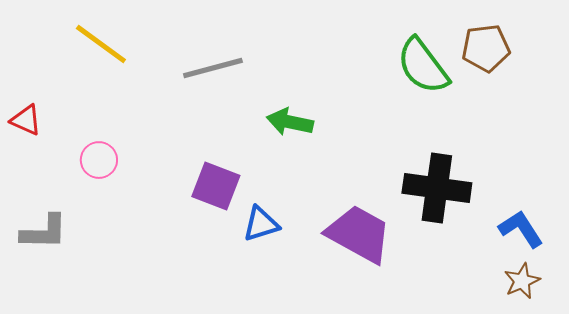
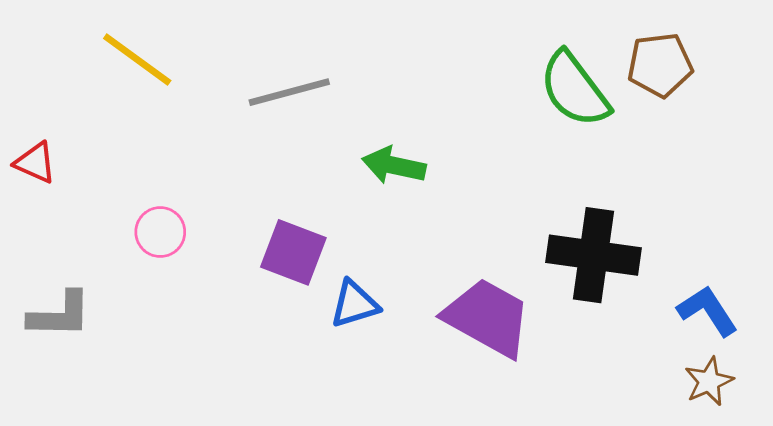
pink circle: (99, 160) -> (160, 232), moved

